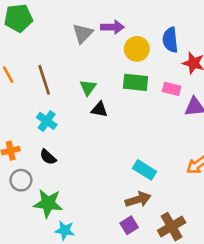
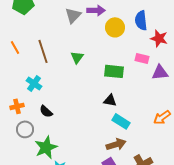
green rectangle: (136, 82) -> (114, 71), moved
black triangle: (99, 109) -> (110, 100), moved
cyan cross: (47, 121) -> (34, 83), moved
green star: (48, 203) -> (46, 147), turned -30

